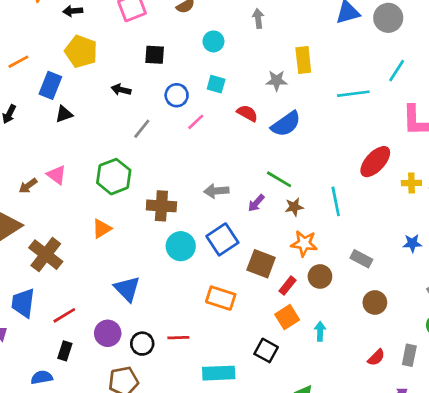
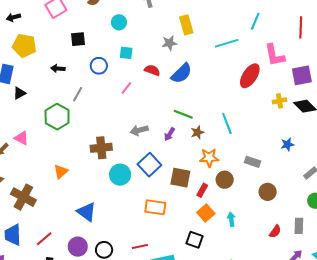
pink line: (196, 122) -> (126, 88), moved
red ellipse: (375, 162) -> (250, 76), moved
green hexagon: (114, 177) -> (57, 117), moved
red line: (178, 338) -> (140, 246), moved

